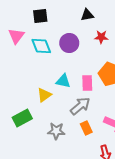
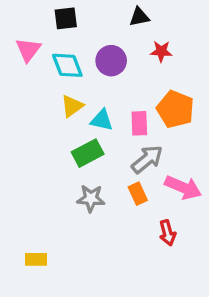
yellow triangle: (44, 95) -> (72, 106), moved
gray arrow: (80, 106) -> (147, 159), moved
green rectangle: (22, 118) -> (88, 153), moved

